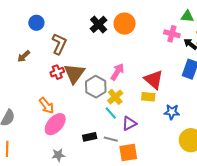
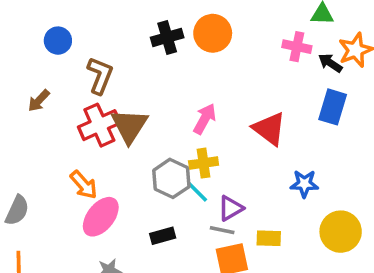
black cross: (99, 24) -> (167, 37), turned 30
red cross: (57, 72) -> (99, 125), size x1.6
gray hexagon: (96, 87) -> (171, 178), moved
yellow cross: (115, 97) -> (204, 163), turned 35
yellow rectangle: (148, 97) -> (269, 238), moved
gray line: (111, 139) -> (222, 230), moved

